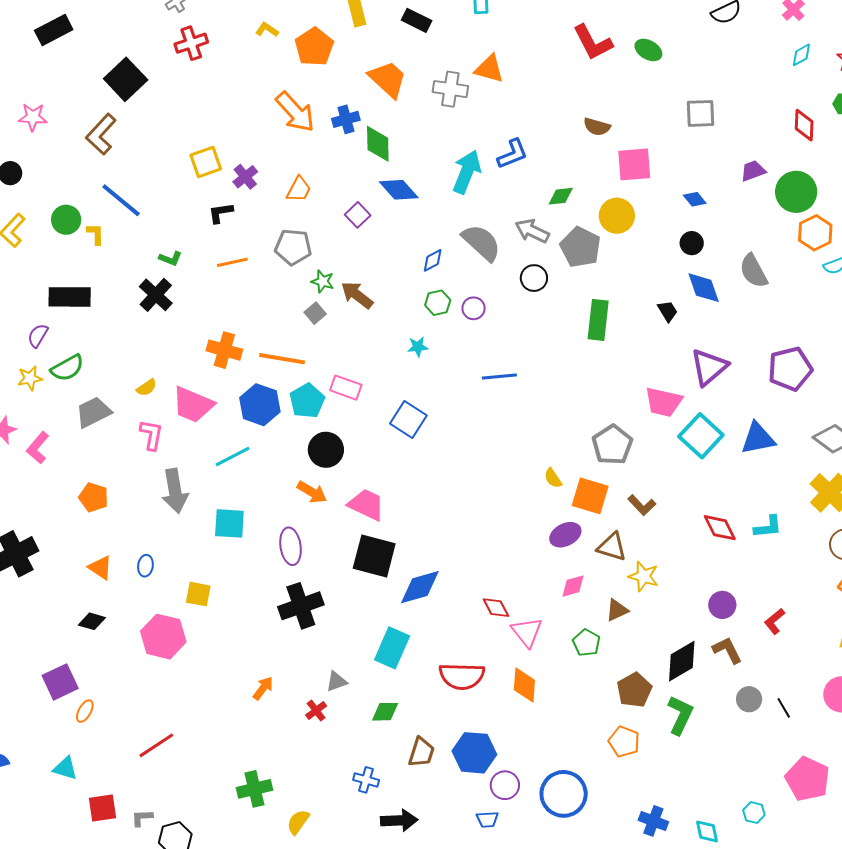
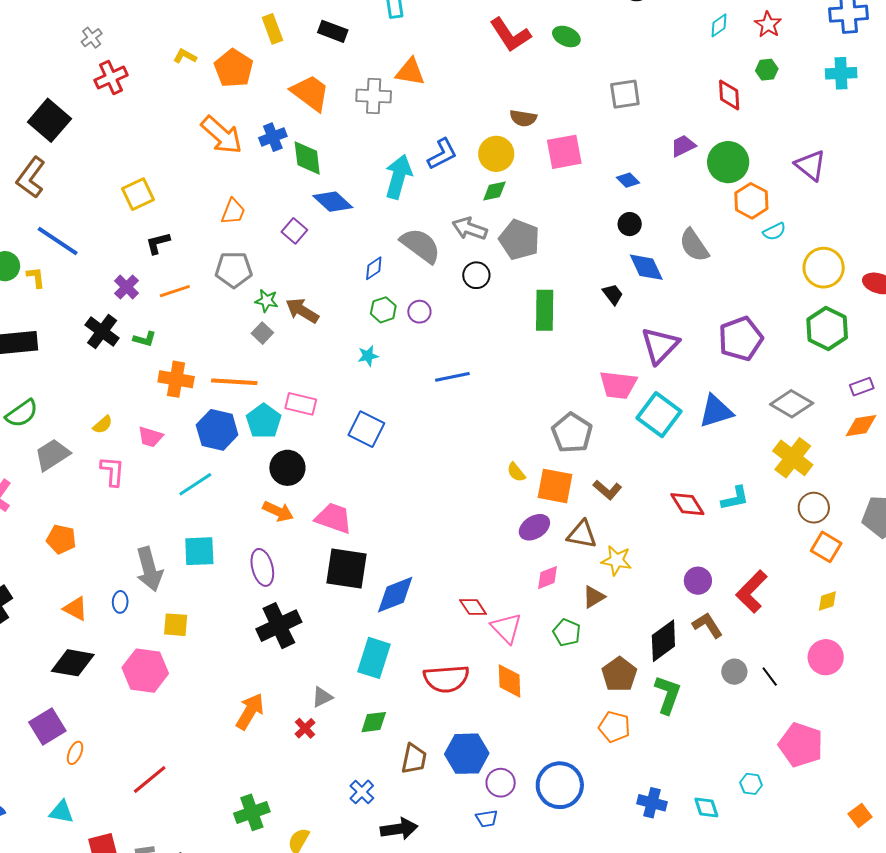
purple cross: (245, 177) -> (126, 287), moved
yellow circle: (617, 216) -> (496, 154), moved
green L-shape: (170, 259) -> (145, 339), moved
pink trapezoid: (193, 405) -> (150, 437), size x0.6
gray arrow: (175, 491) -> (149, 569), moved
black diamond: (92, 621) -> (73, 663), size x1.6
red L-shape: (775, 621) -> (752, 591), size x1.6
orange arrow: (263, 688) -> (250, 711), size x1.5
blue cross: (366, 780) -> (362, 792), turned 35

